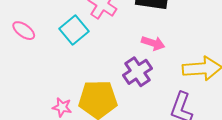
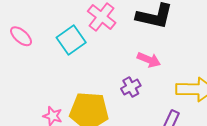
purple cross: (138, 72) -> (131, 87), size x0.7

